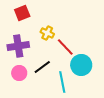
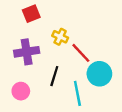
black line: (42, 67) -> (54, 76), turned -36
pink circle: (19, 73) -> (21, 91), moved

